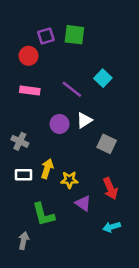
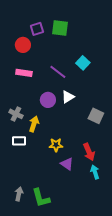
gray square: (107, 144) -> (96, 116), moved
yellow arrow: (47, 169) -> (34, 124), moved
green L-shape: (43, 214) -> (41, 198), moved
cyan arrow: (112, 227) -> (95, 172), moved, turned 88

